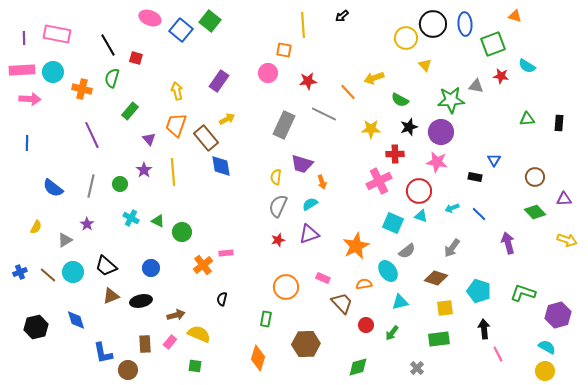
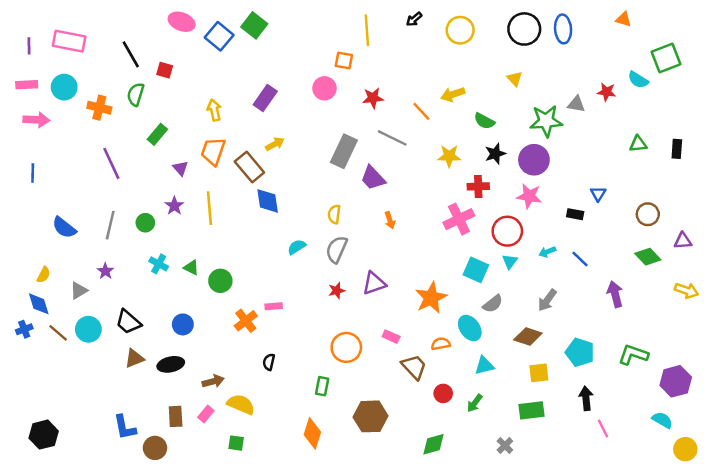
yellow circle: (406, 38) -> (460, 30), moved
green square: (493, 44) -> (666, 58), moved
pink rectangle: (22, 70) -> (27, 85), size x0.7
purple trapezoid: (302, 164) -> (373, 178), moved, turned 30
cyan semicircle: (310, 204) -> (297, 247), moved
cyan triangle: (421, 216) -> (510, 261), turned 48
blue diamond: (76, 320) -> (39, 304), moved
black hexagon: (36, 327) -> (44, 435), moved
yellow circle: (545, 371) -> (685, 449), moved

